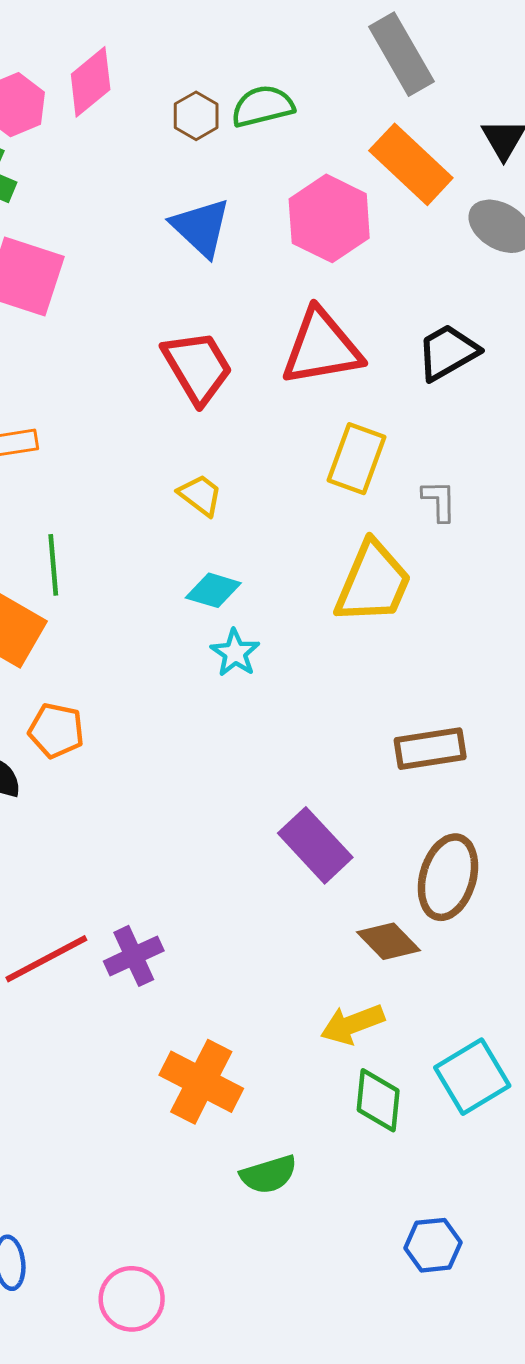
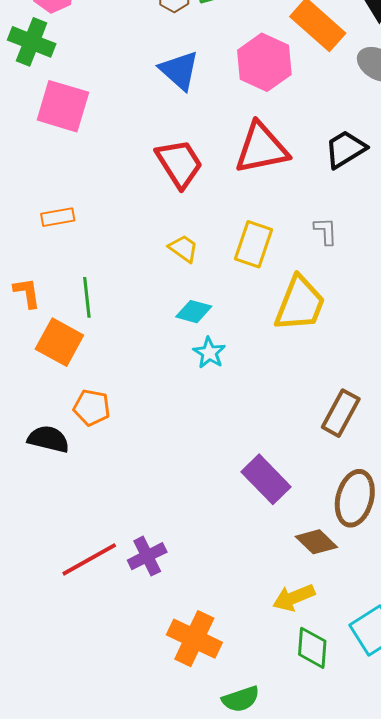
yellow rectangle: (357, 459) -> (253, 244), moved
gray L-shape: (439, 501) -> (326, 231), moved
brown rectangle: (430, 749) -> (341, 413), turned -51

